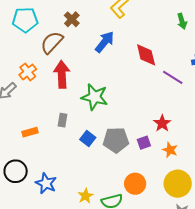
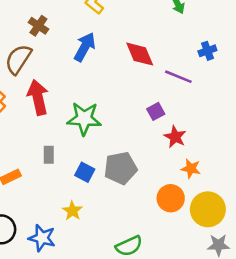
purple square: (144, 143) -> (156, 111), moved
orange circle: (135, 184) -> (171, 198), moved
yellow star: (85, 196) -> (72, 211), moved

